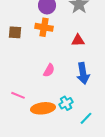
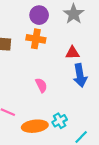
pink semicircle: (49, 70) -> (41, 85), turned -56
blue arrow: (83, 73) -> (80, 75), moved

